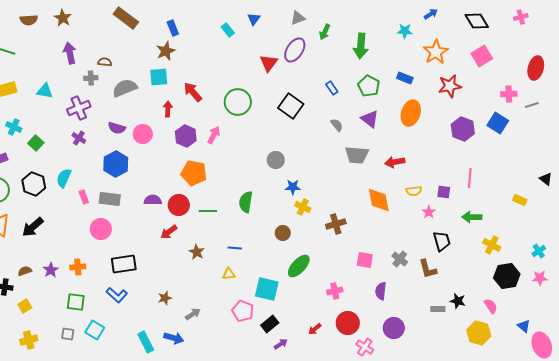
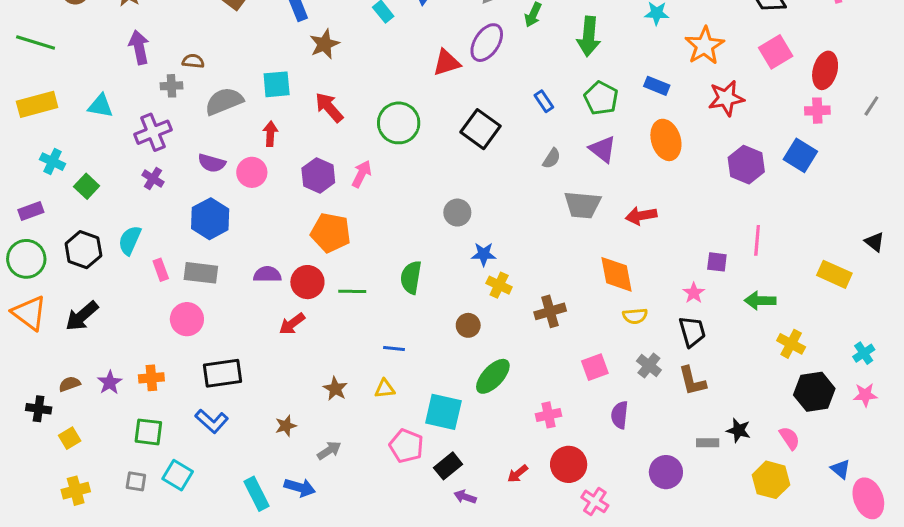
brown star: (166, 51) -> (324, 44), moved
red triangle: (269, 63) -> (447, 63), turned 36
red ellipse: (536, 68) -> (825, 70), moved
gray line: (532, 105) -> (871, 106), moved, turned -40
red arrow: (168, 109) -> (270, 134), moved
orange ellipse: (411, 113) -> (666, 140), turned -35
gray semicircle: (337, 125) -> (552, 158), turned 72
yellow semicircle: (414, 191) -> (635, 316), moved
yellow rectangle: (520, 200) -> (834, 274), size x1.5
black trapezoid: (442, 241) -> (692, 331), moved
brown star: (197, 252) -> (335, 389), moved
pink square: (365, 260) -> (595, 367), turned -30
purple circle: (394, 328) -> (666, 472), moved
purple arrow: (281, 344) -> (465, 497), turned -128

